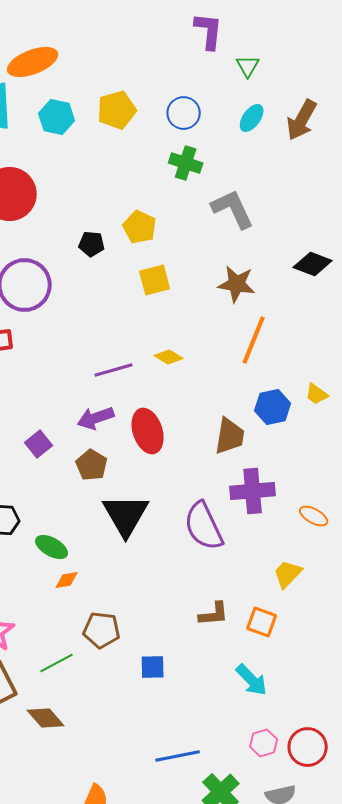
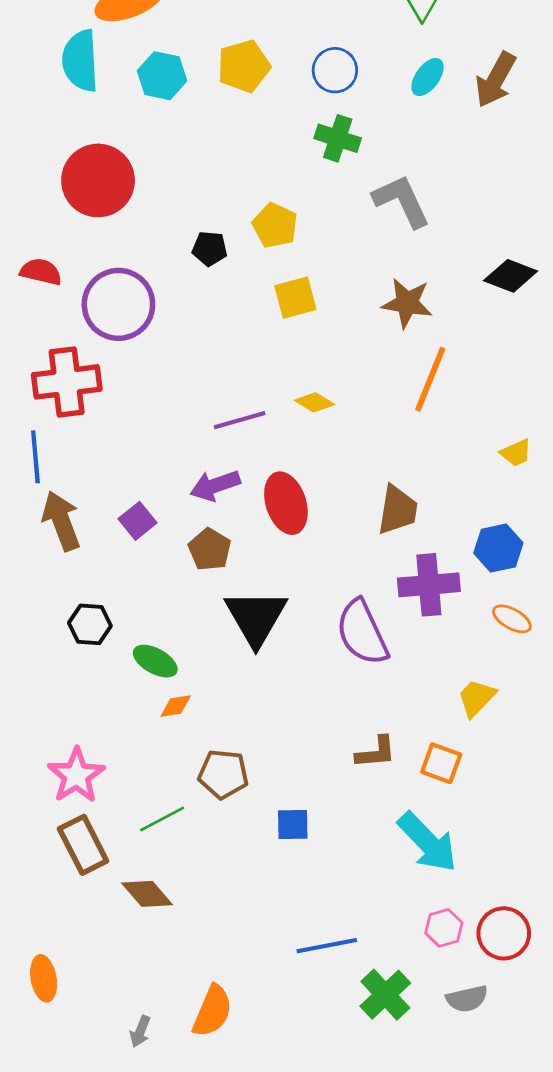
yellow trapezoid: (317, 394) -> (516, 453), turned -60
blue hexagon: (273, 407) -> (498, 548), moved
cyan arrow: (252, 680) -> (428, 842), size x1.4

